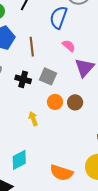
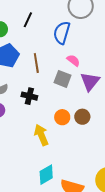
gray square: (48, 76) -> (63, 79), moved
yellow arrow: (33, 119) -> (41, 135), size x1.5
cyan diamond: (19, 160) -> (46, 175), moved

